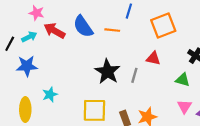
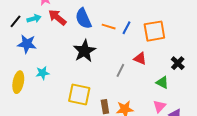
blue line: (129, 11) -> (127, 28), moved
black star: (107, 72) -> (85, 51), moved

